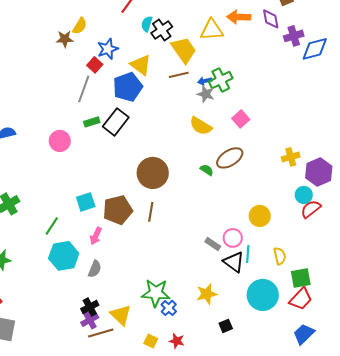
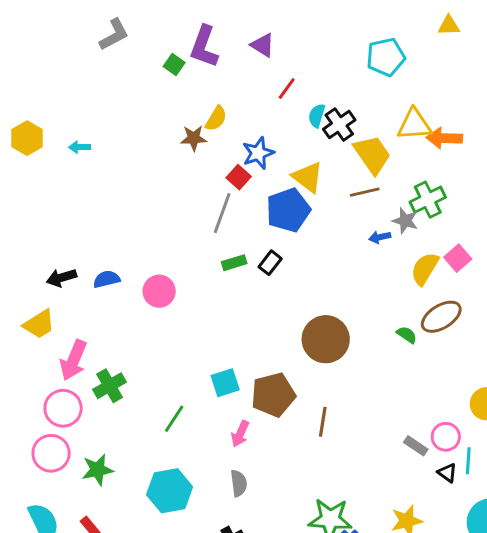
orange arrow: (239, 17) -> (444, 138), moved
blue arrow: (205, 81) -> (380, 237), moved
black rectangle: (116, 122) -> (270, 263), size x0.6
yellow semicircle: (201, 126) -> (425, 269), moved, turned 90
pink circle: (60, 141) -> (159, 291), moved
brown line: (151, 212) -> (323, 422), moved
cyan hexagon: (64, 256) -> (170, 491), moved
black triangle: (234, 262) -> (447, 473), size x0.6
gray semicircle: (95, 269) -> (239, 483), turned -30

